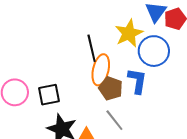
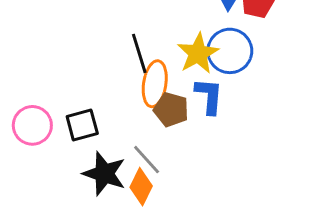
yellow star: (129, 33) -> (198, 53), moved
gray line: (114, 120) -> (147, 160), moved

